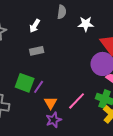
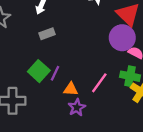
green square: (25, 83) -> (39, 71), turned 30
orange triangle: (51, 103) -> (71, 89), turned -48

